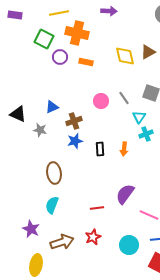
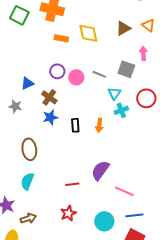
yellow diamond: (125, 56) -> (88, 33), moved
purple circle: (60, 57) -> (57, 71), moved
gray line: (124, 98) -> (99, 74), turned -32
brown cross: (74, 121) -> (49, 97), turned -35
brown arrow: (62, 242) -> (28, 218), moved, size x0.7

